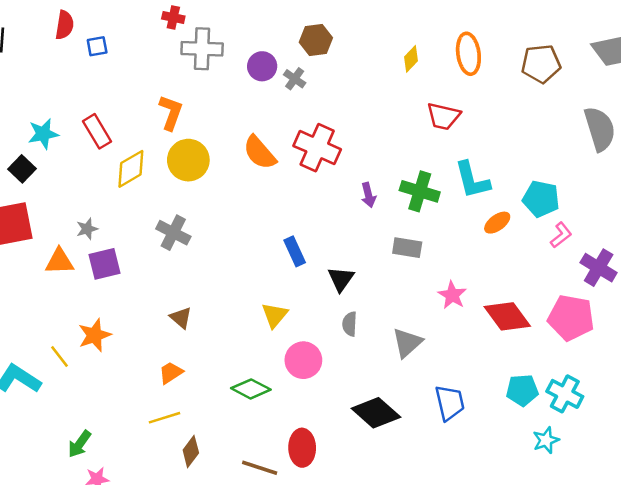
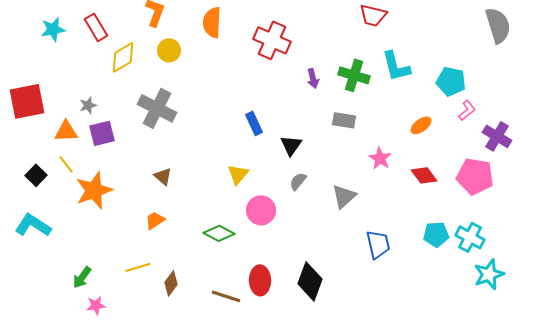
orange semicircle: (260, 153) -> (212, 22), moved, turned 44
yellow circle: (188, 160) -> (169, 50), size x0.7
black square: (22, 169) -> (36, 175), moved
orange ellipse: (497, 223) -> (421, 125), moved
gray cross: (173, 233) -> (157, 108), size x1.4
red diamond: (507, 316) -> (424, 175), size x0.7
gray semicircle: (350, 324) -> (298, 181), turned 36
orange star: (95, 335) -> (94, 190), size x1.4
yellow line: (60, 356) -> (66, 164), moved
black diamond: (376, 413) -> (310, 281), moved, turned 69
yellow line: (165, 418) -> (138, 267), moved
cyan star: (546, 440) -> (489, 274), moved, size x1.4

